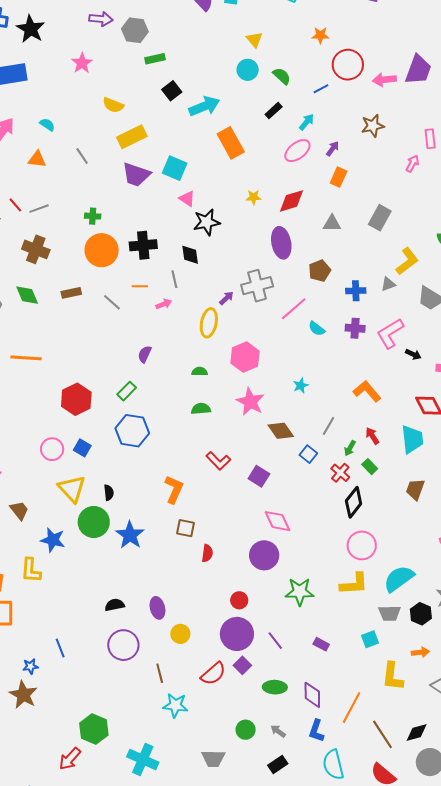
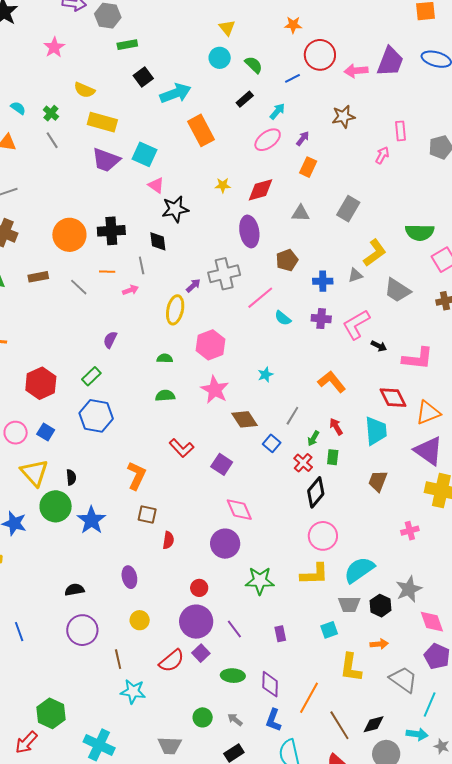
yellow rectangle: (132, 137) -> (102, 122), turned 40
green cross: (93, 216) -> (51, 113), moved, turned 35
green rectangle: (370, 467) -> (333, 457), turned 49
purple ellipse: (157, 608) -> (129, 577), moved
purple rectangle: (321, 644) -> (280, 634), turned 49

